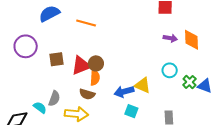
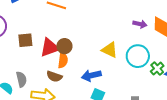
cyan circle: (170, 70) -> (138, 56), size x1.5
yellow triangle: (143, 85) -> (110, 50), moved
gray semicircle: (54, 98) -> (21, 79), turned -35

